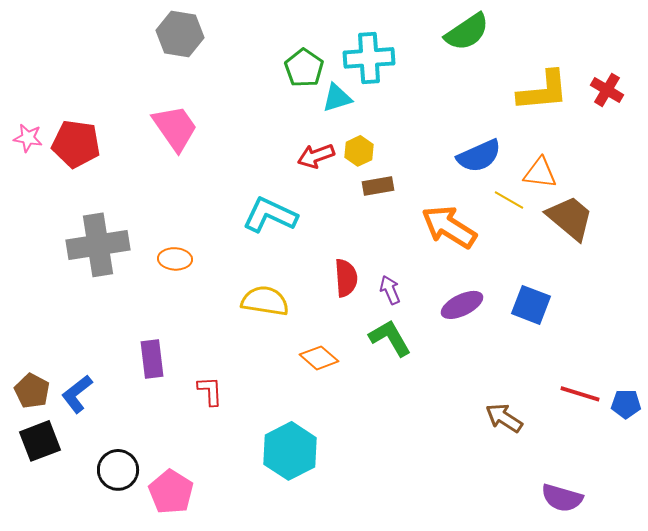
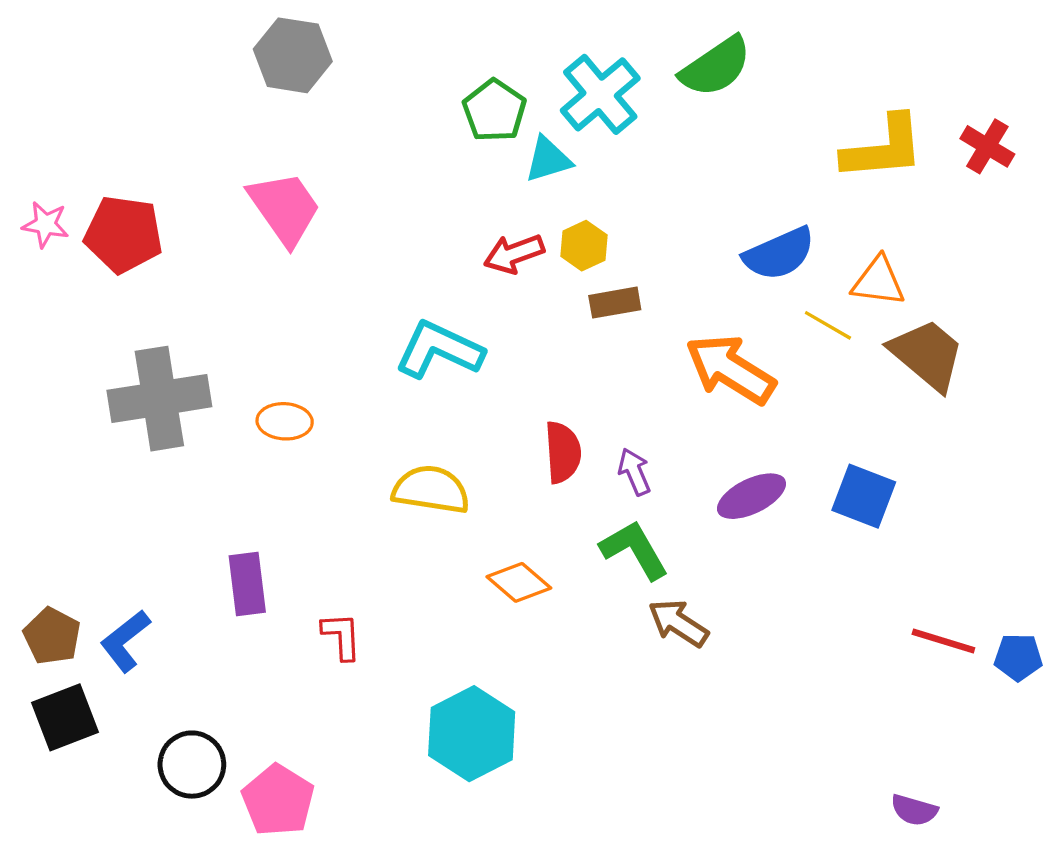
green semicircle: (467, 32) -> (716, 67), moved
cyan cross: (369, 58) -> (600, 94), turned -36
brown arrow: (504, 418) -> (678, 623), moved
purple semicircle: (562, 498) -> (914, 810), size x0.7

